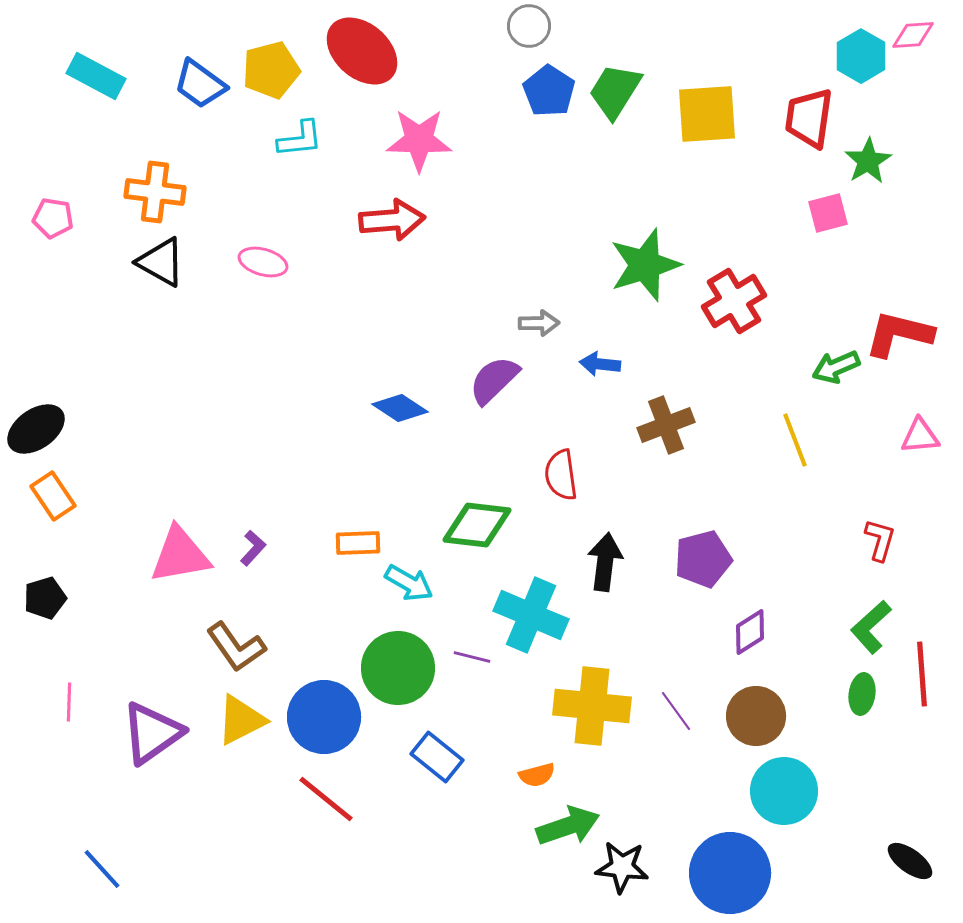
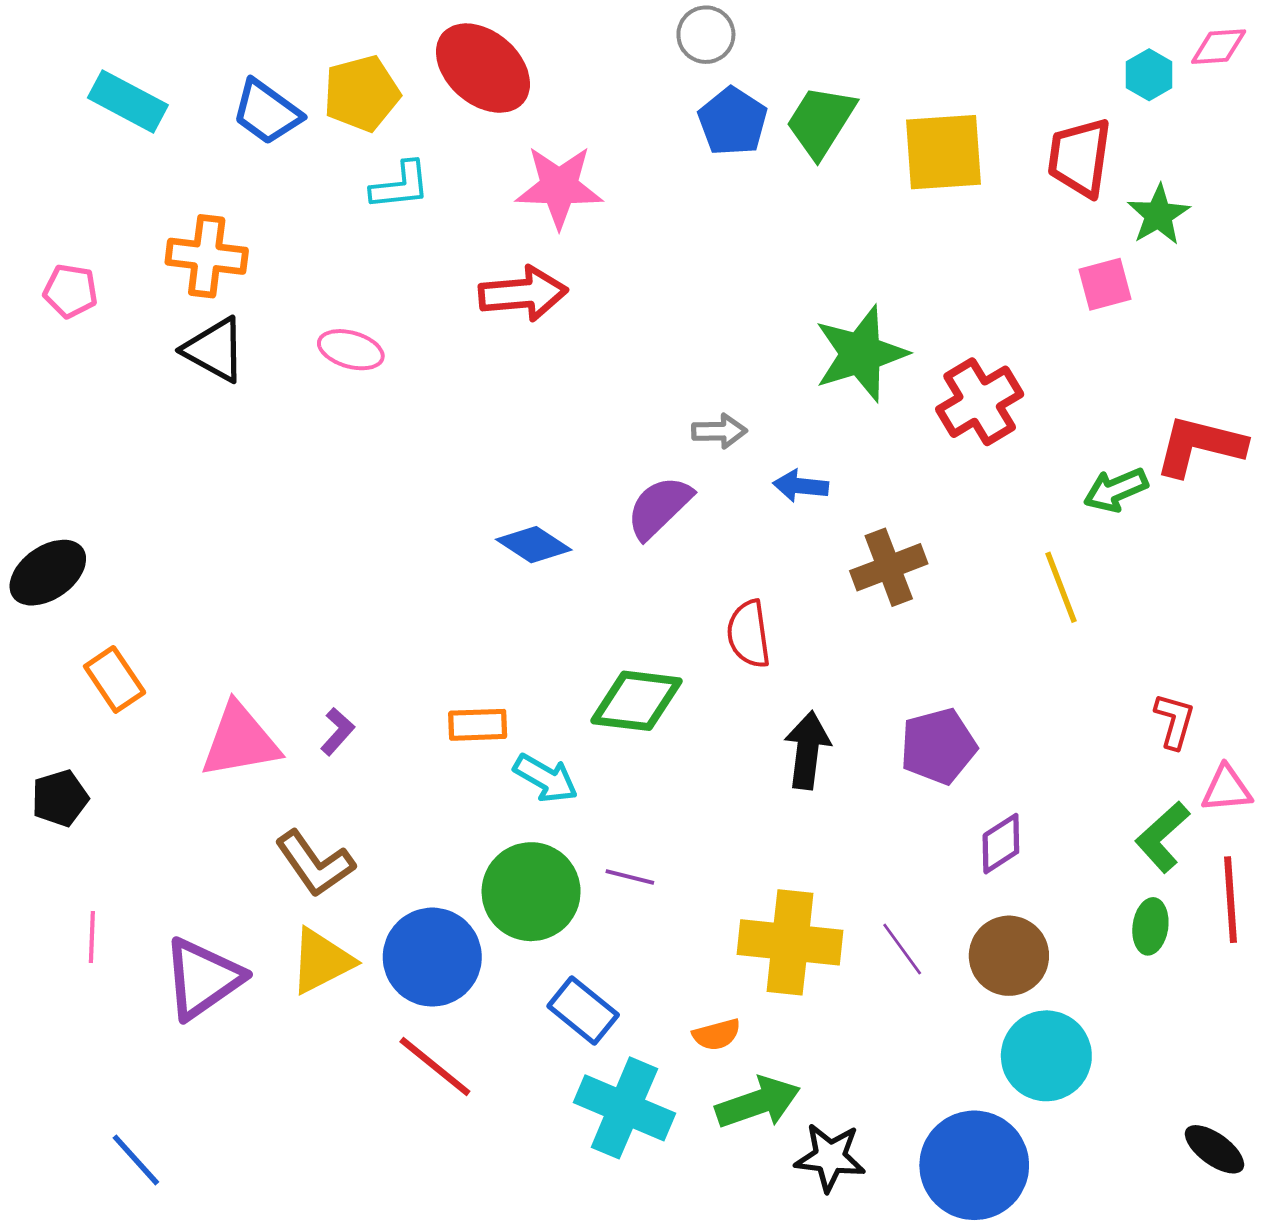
cyan hexagon: (861, 56) -> (1149, 75), size x0.7
pink triangle: (920, 436) -> (1227, 789), moved
orange rectangle: (53, 496) -> (115, 679), moved
cyan cross: (531, 615) -> (624, 1108), moved

